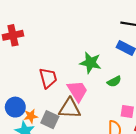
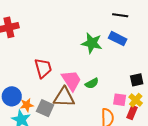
green star: (91, 63) -> (92, 43), moved
green semicircle: (114, 81) -> (92, 83), moved

